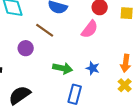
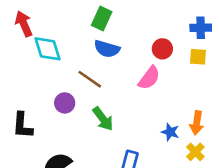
green arrow: (63, 68) -> (103, 119), moved, turned 42
blue star: (93, 68) -> (170, 132), moved

